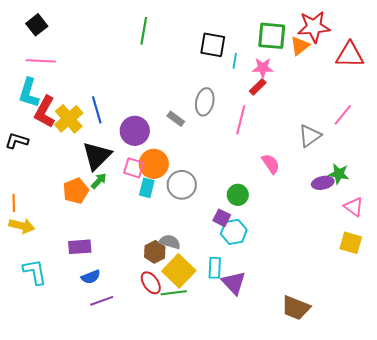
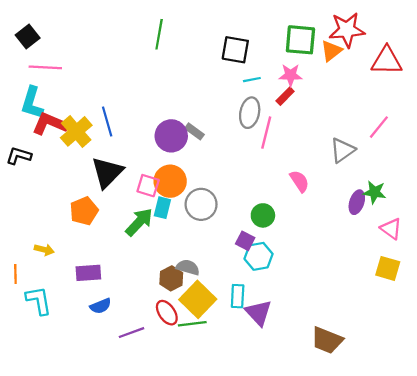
black square: (37, 25) -> (28, 36), moved
cyan line: (235, 61) -> (252, 80), moved, turned 70
gray ellipse: (205, 102) -> (250, 113), moved
red L-shape: (45, 112) -> (50, 124), turned 84
purple circle: (135, 131) -> (171, 136), moved
green arrow: (99, 181) -> (139, 222), moved, size x1.6
purple ellipse: (323, 183) -> (357, 202), turned -60
orange line: (14, 203) -> (15, 274), moved
yellow arrow: (22, 226) -> (44, 250), moved, size x0.7
purple line: (102, 301) -> (131, 333), moved

